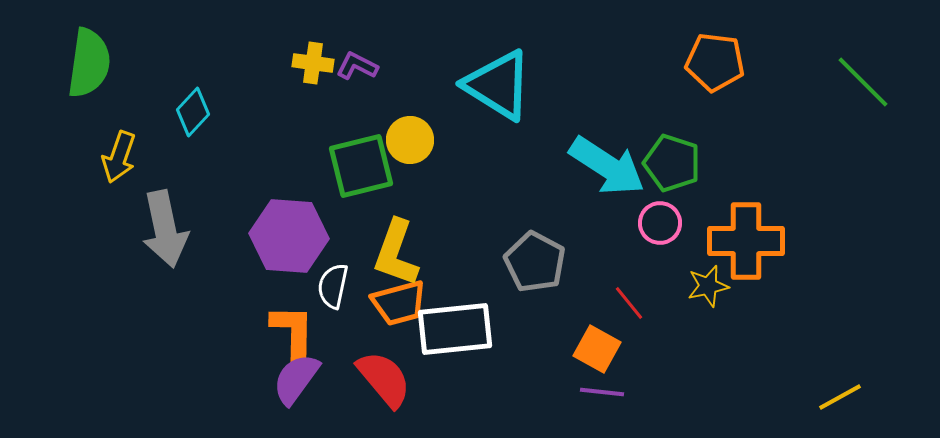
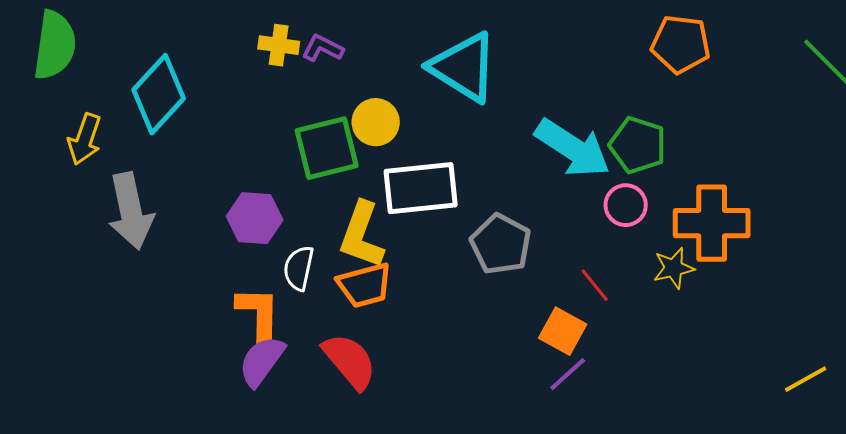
cyan diamond: (193, 112) -> (159, 94), size x1.6
purple hexagon: (289, 236) -> (255, 218), size x0.7
white rectangle: (455, 329) -> (421, 188), moved
purple line: (602, 392) -> (568, 374), turned -48

